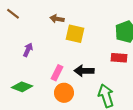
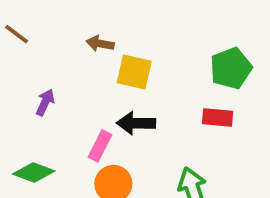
black arrow: (84, 71) -> (136, 123), moved

